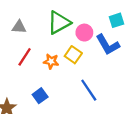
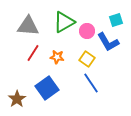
gray triangle: (19, 27) -> (28, 26), size x1.6
yellow square: (73, 55) -> (87, 59), moved
blue square: (40, 96) -> (47, 88), size x1.6

